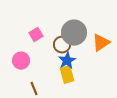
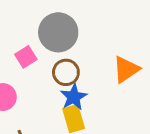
gray circle: (74, 33) -> (58, 32), moved

